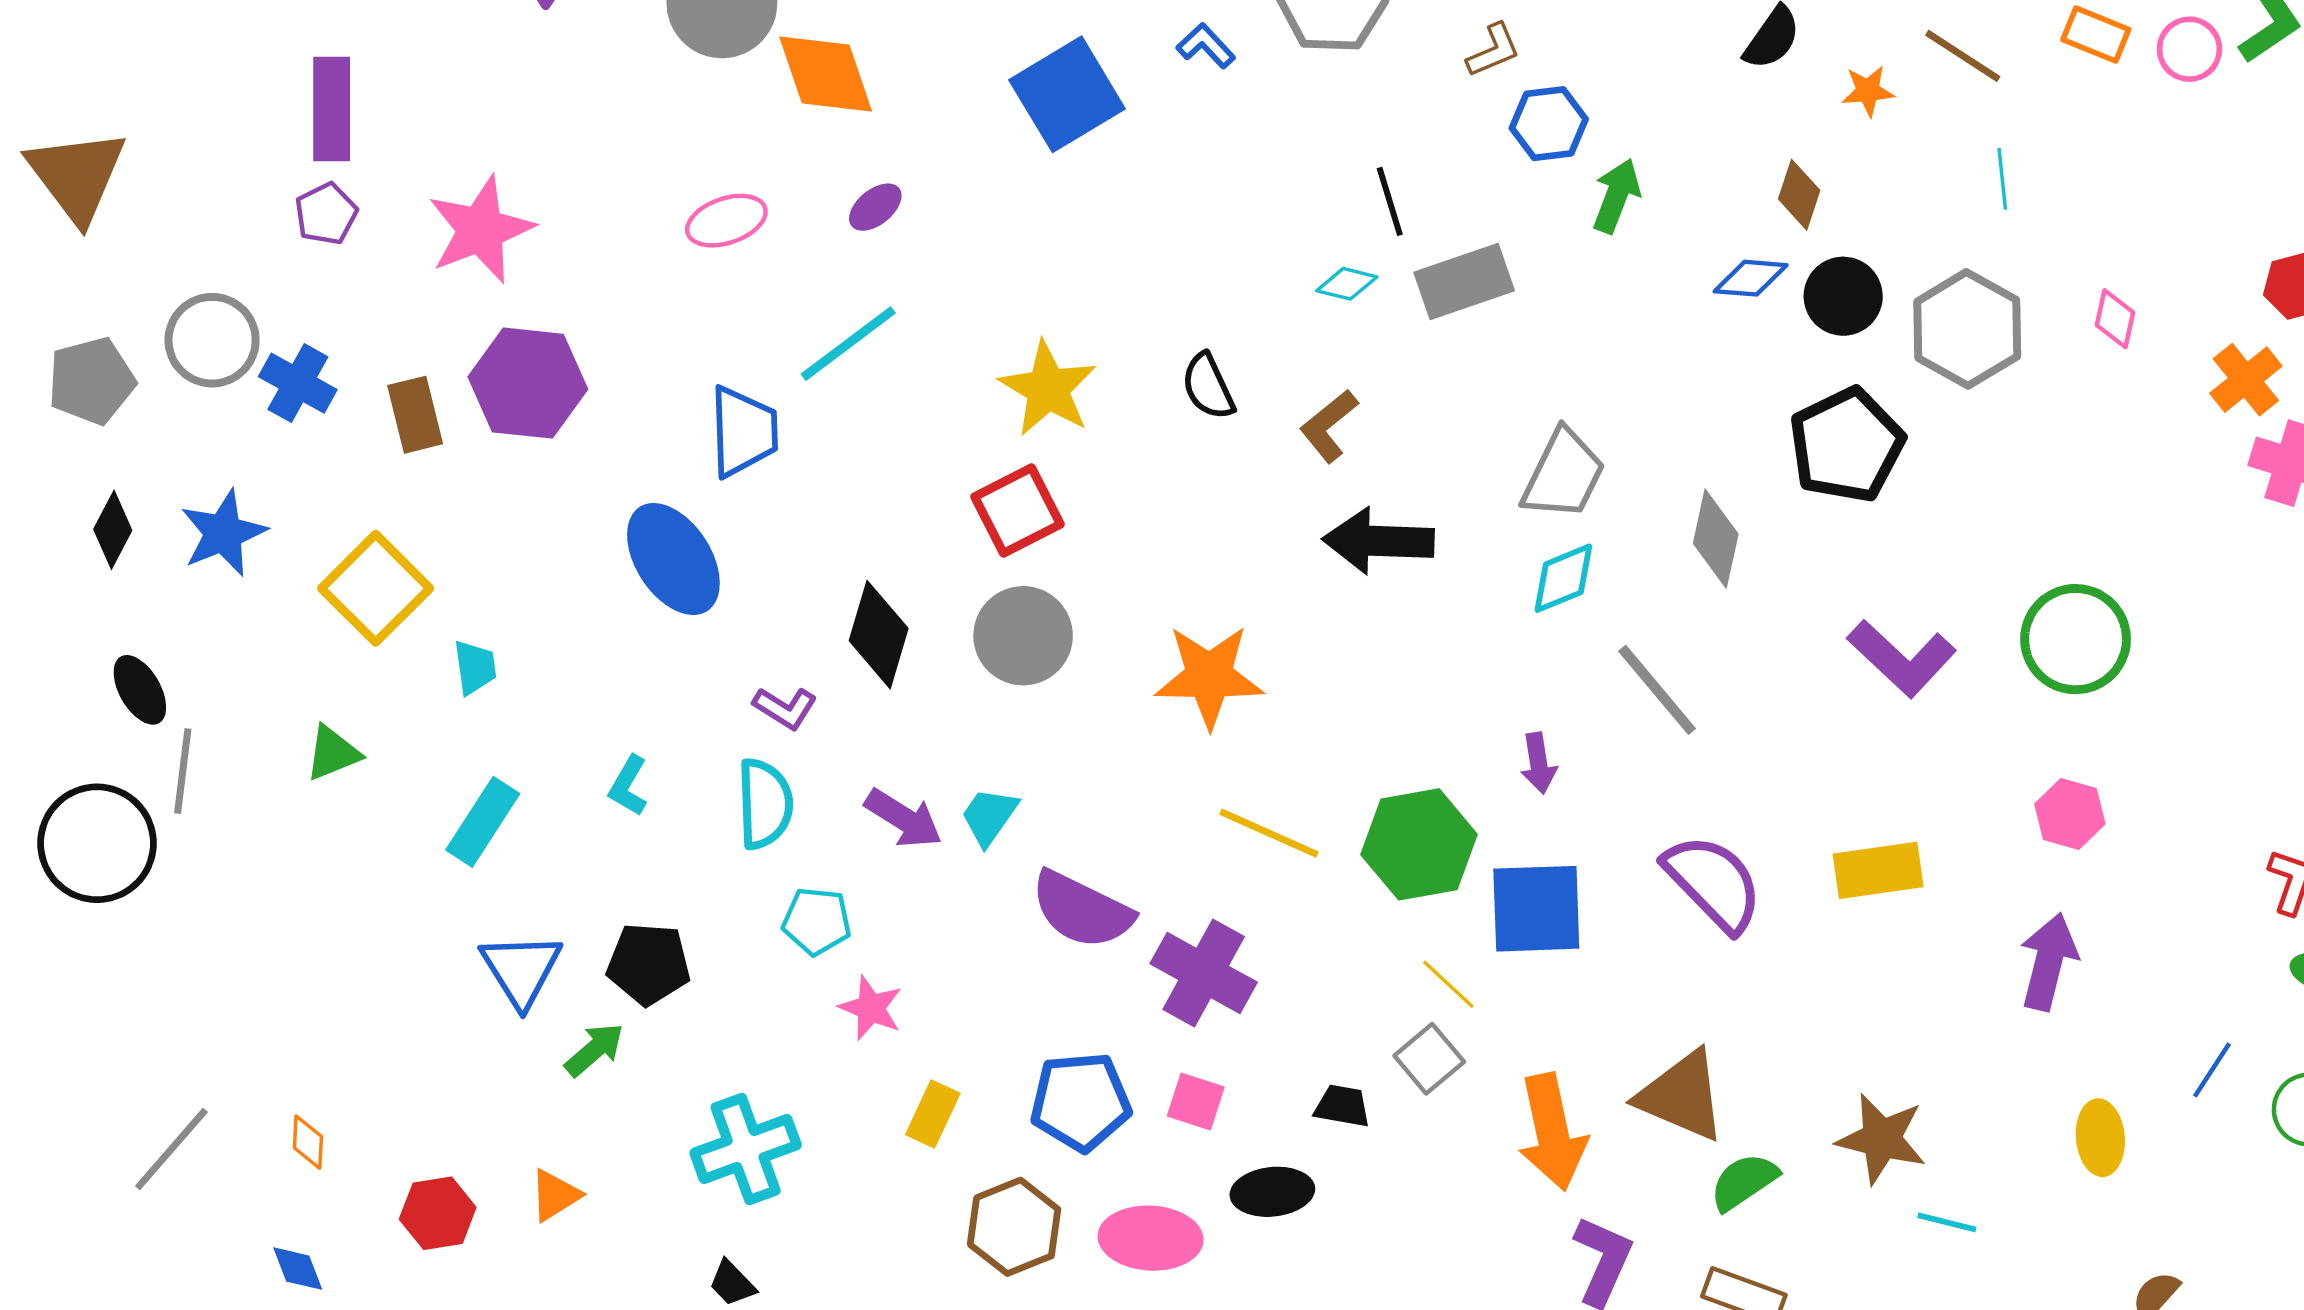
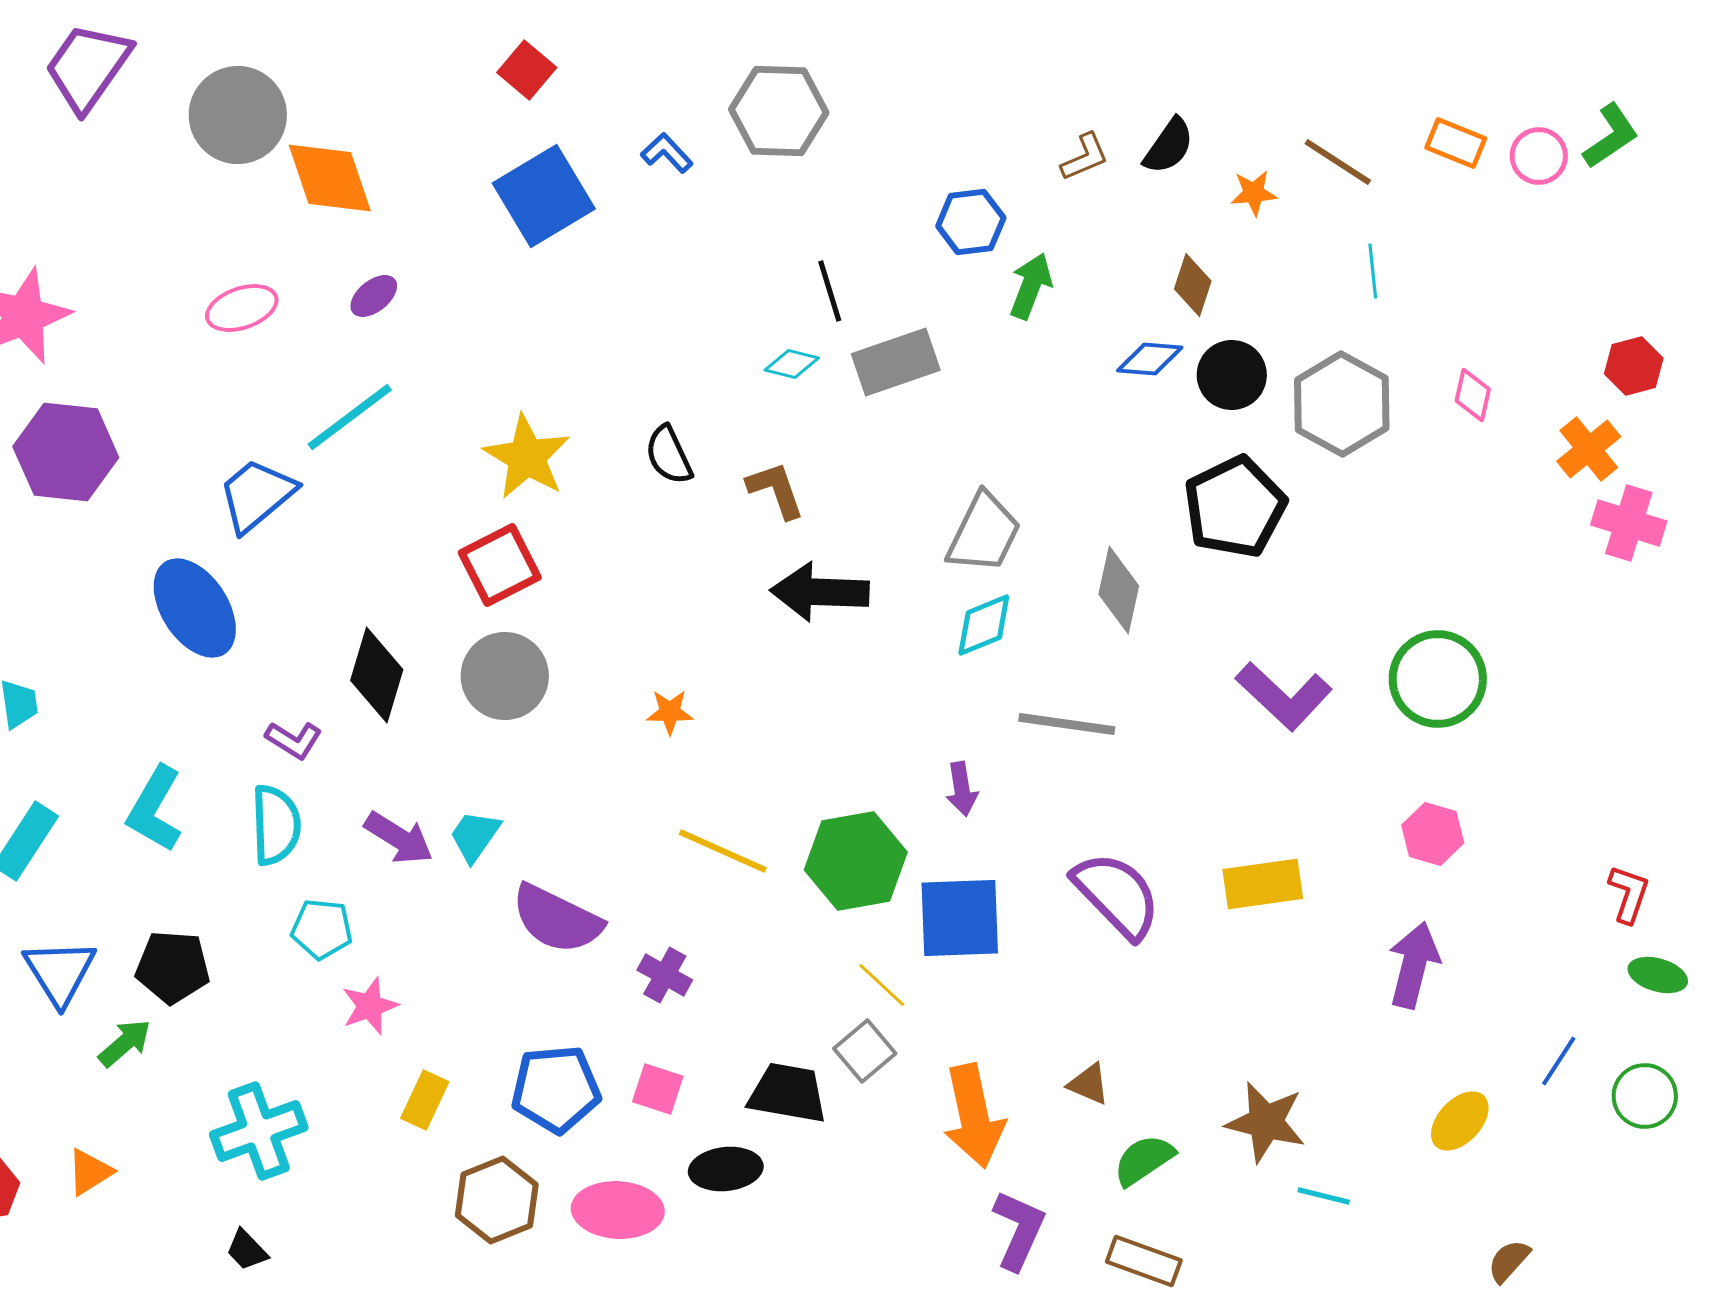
brown L-shape: (1493, 50) -> (1085, 157), moved
brown L-shape: (1329, 426) -> (776, 490), turned 110
blue trapezoid: (743, 432) -> (257, 495), turned -128
orange star: (1209, 676) -> (670, 712), size x0.5
gray line: (1657, 690) -> (1067, 724), turned -42
cyan L-shape: (628, 786) -> (155, 809), size x1.6
purple cross: (1204, 973) -> (665, 975), size x0.6
pink star: (871, 1008) -> (370, 1006), turned 30
brown triangle: (1682, 1096) -> (1089, 1084), size x0.5
black trapezoid: (1342, 1106) -> (788, 1093), size x1.6
yellow ellipse: (2100, 1138) -> (1460, 1121), turned 48

